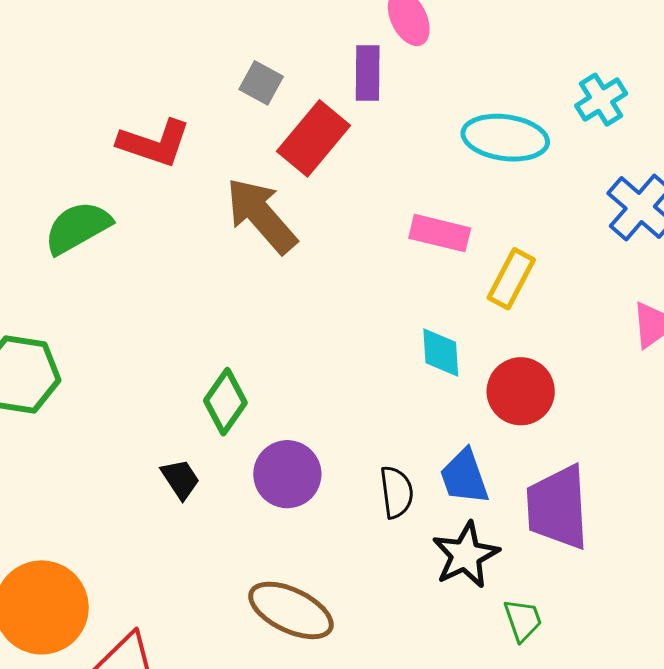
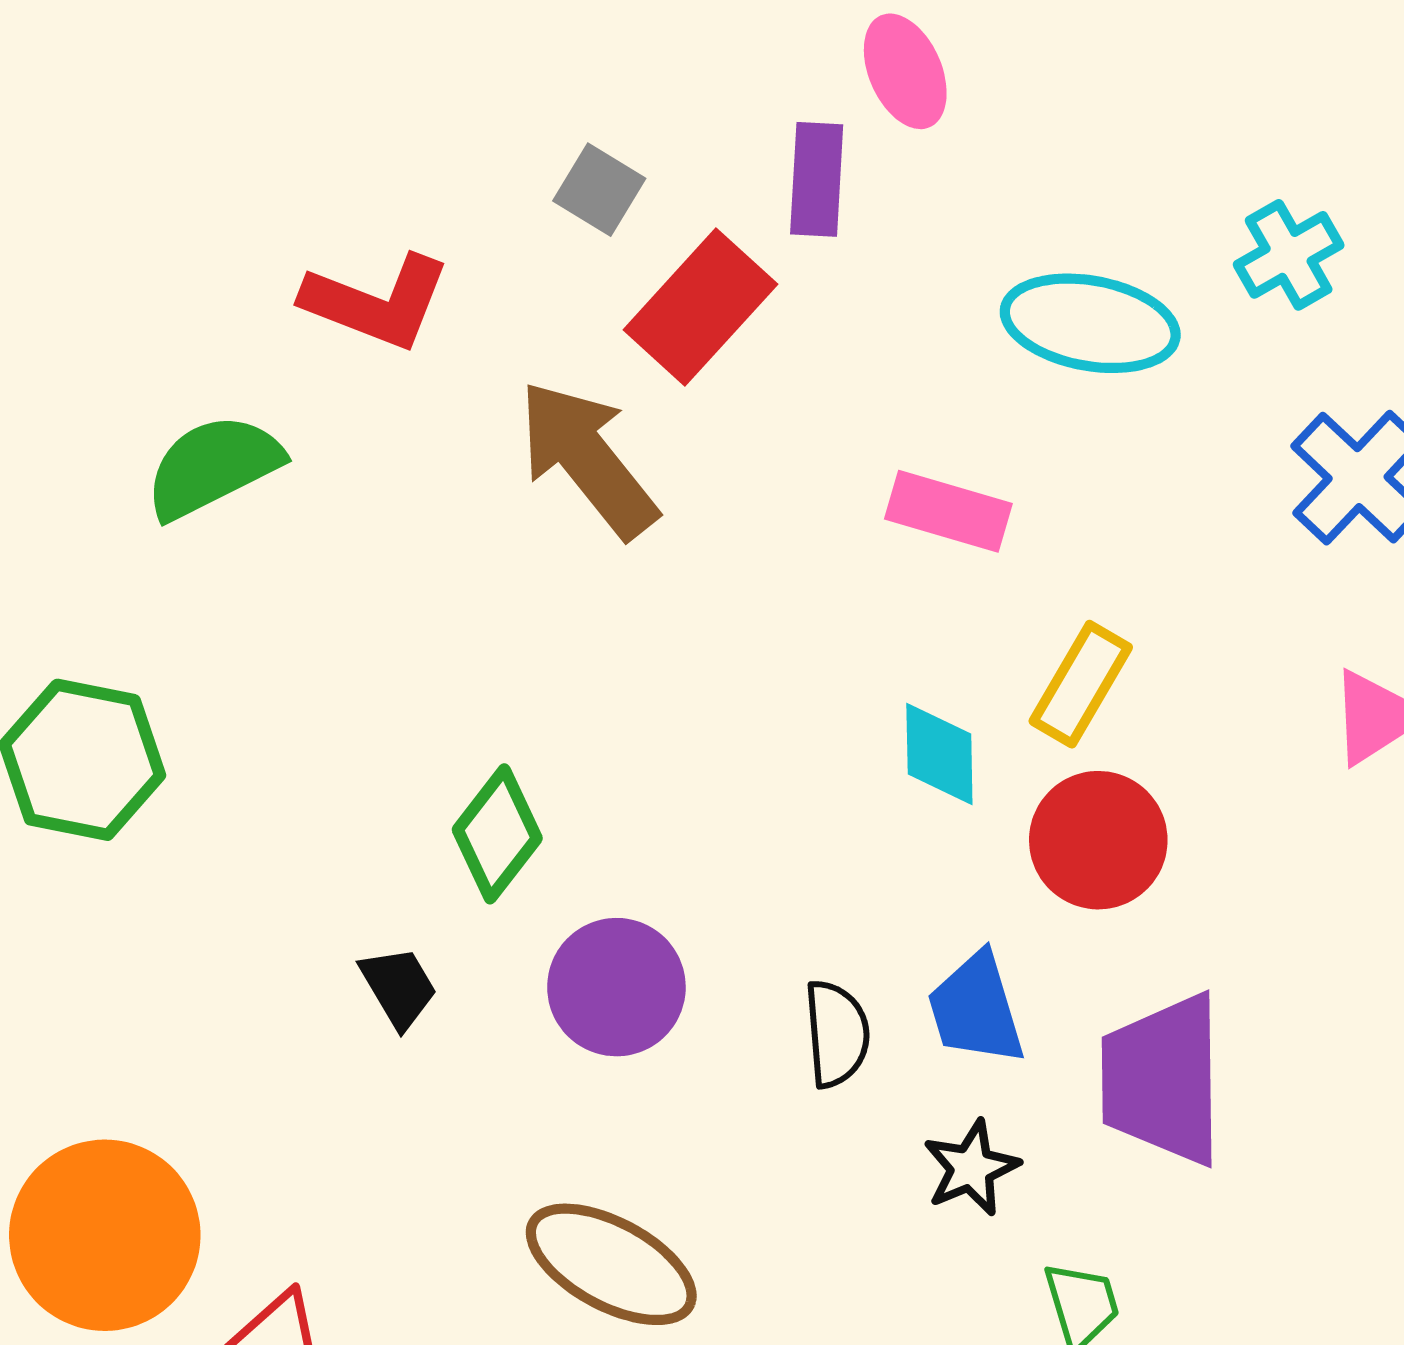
yellow rectangle: (511, 279) -> (1081, 684), moved
black star: (466, 555) -> (971, 1168), size x0.7

